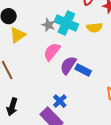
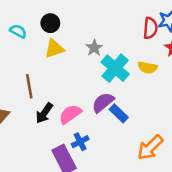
cyan cross: (66, 23) -> (115, 68), moved
pink semicircle: (52, 52) -> (70, 114), moved
black arrow: (12, 107) -> (44, 113), moved

